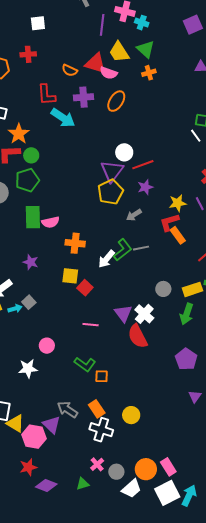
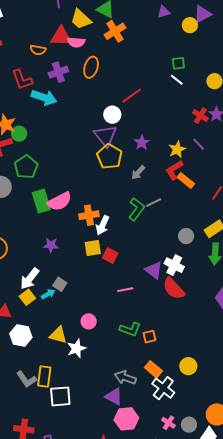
orange cross: (149, 73) -> (115, 31), size x1.5
green circle: (31, 155) -> (19, 134), moved
red line: (143, 165) -> (132, 96), moved
pink semicircle: (50, 222) -> (60, 201), size x1.4
white arrow: (106, 259) -> (103, 225), moved
yellow triangle: (15, 423) -> (58, 335), moved
white cross: (101, 430) -> (163, 388), turned 35
pink hexagon: (34, 437) -> (126, 419), moved

